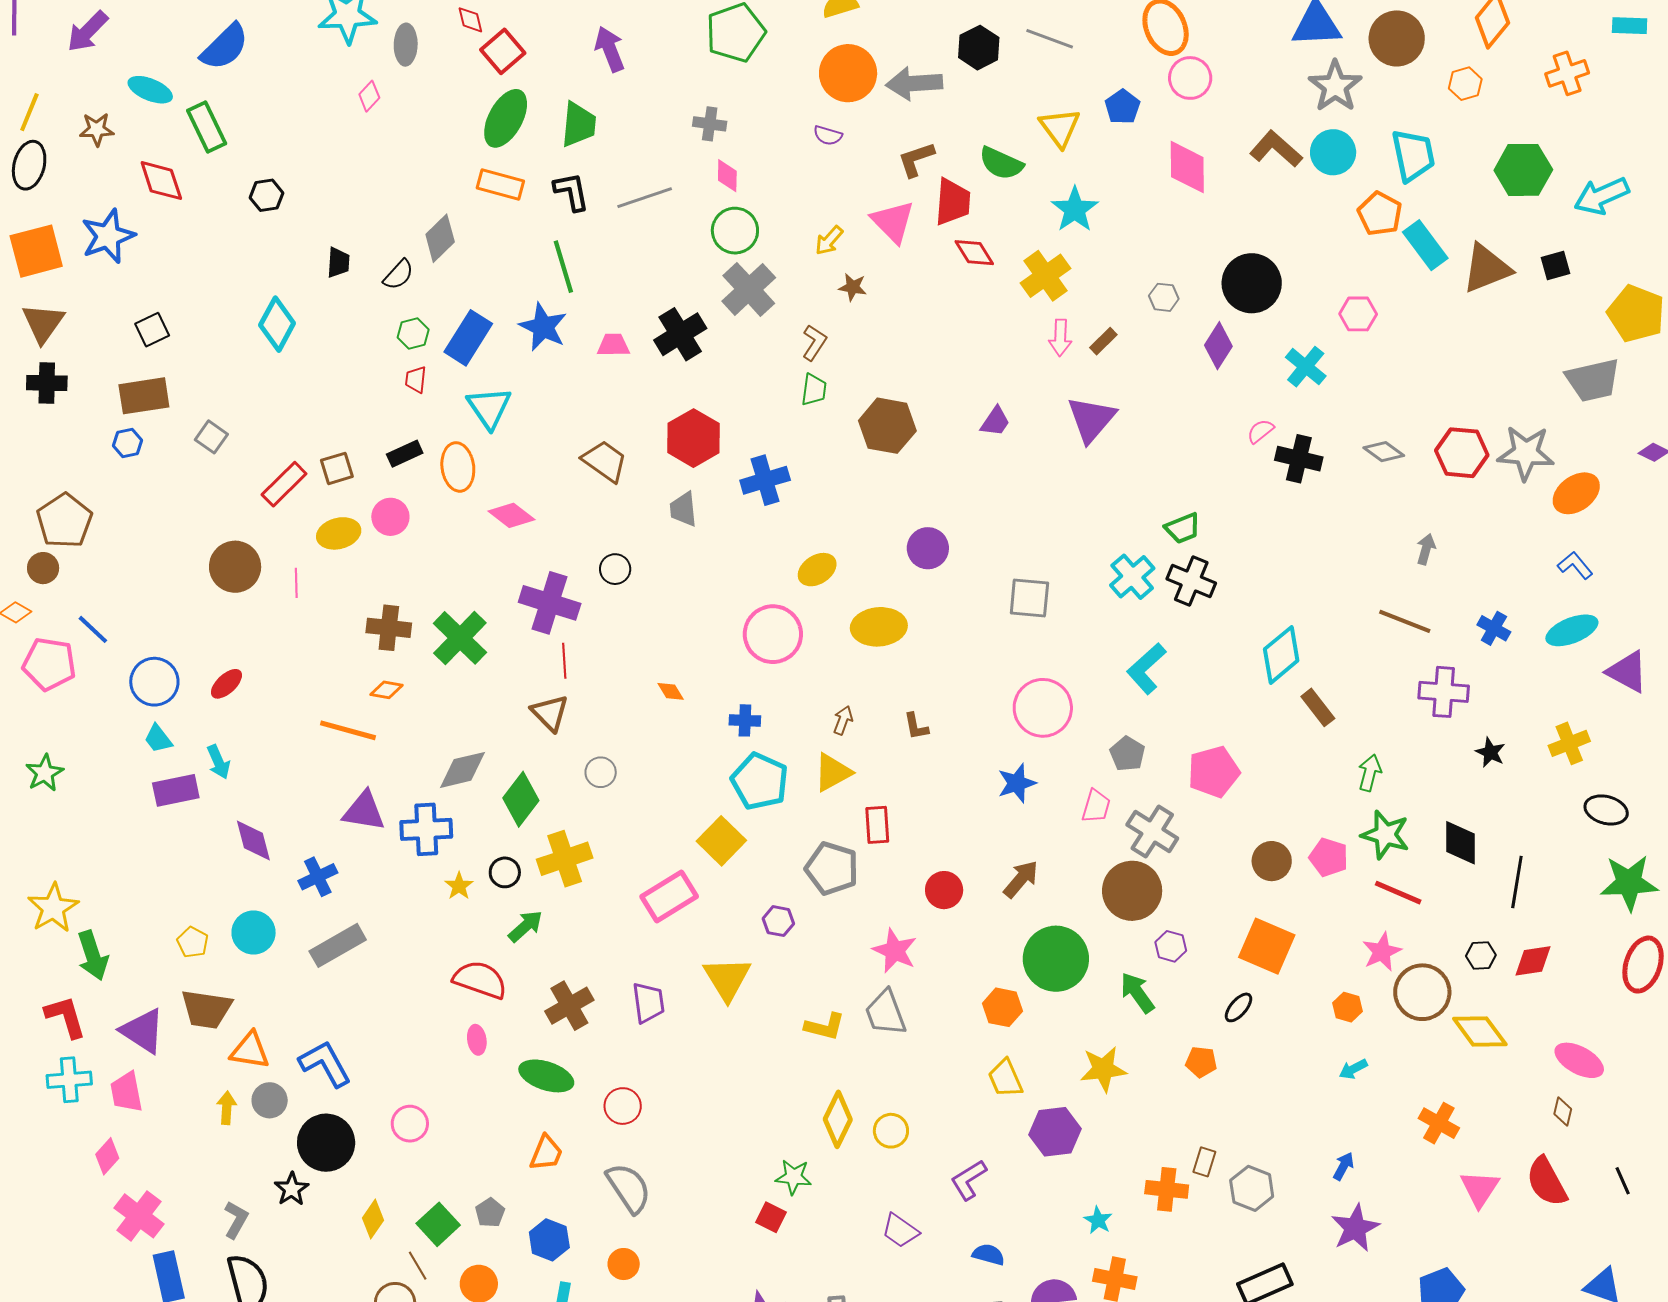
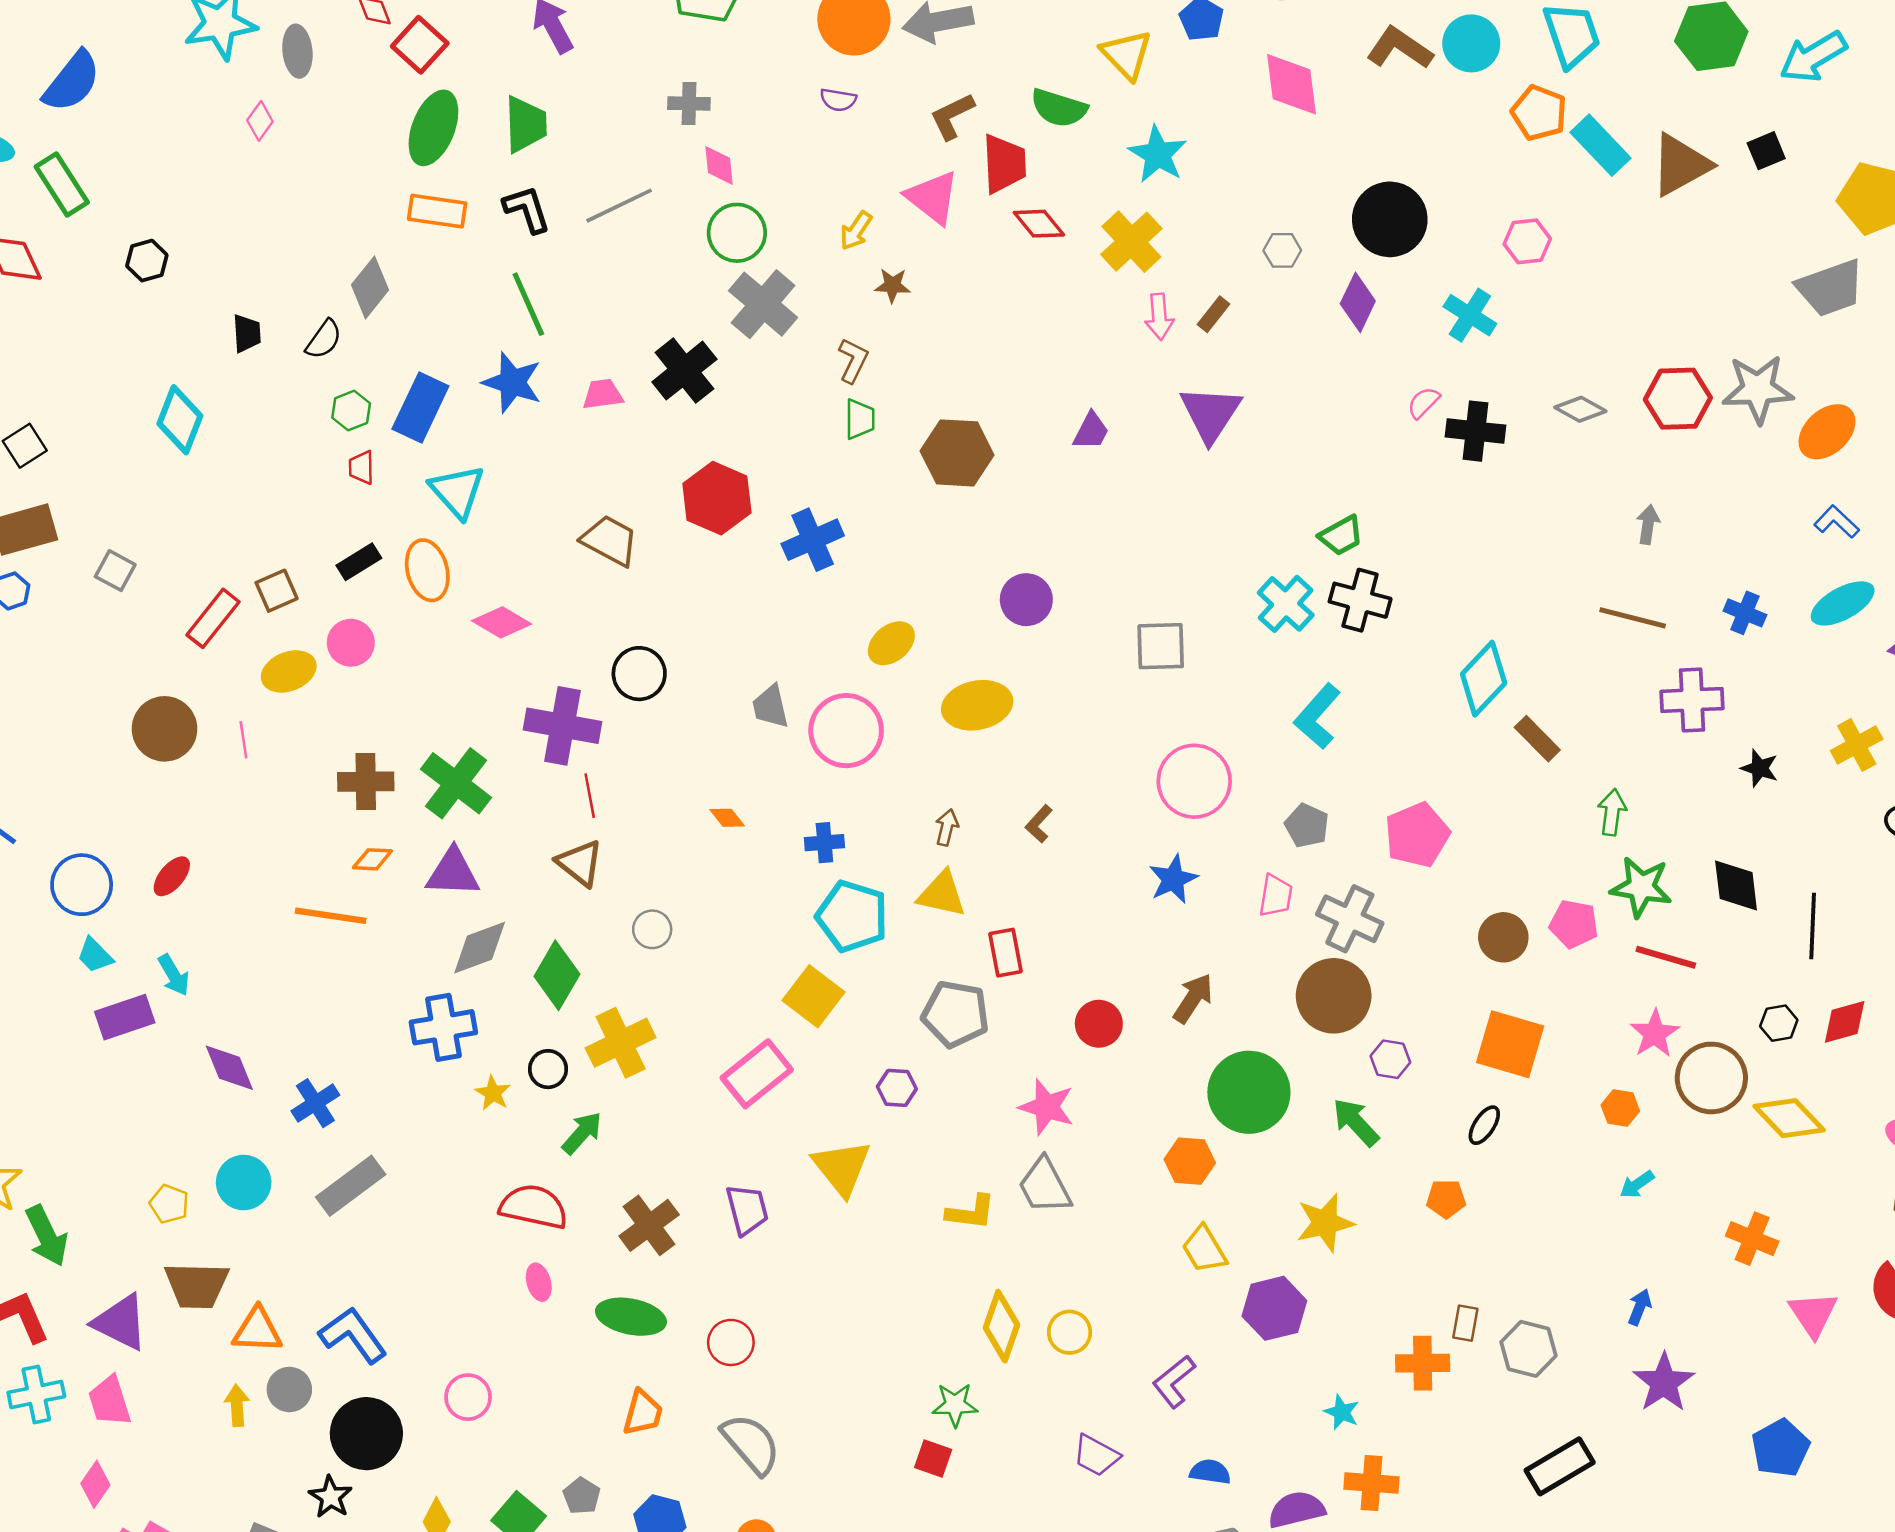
gray trapezoid: (683, 509) -> (771, 707), moved
black circle: (615, 569) -> (639, 674), size x1.4
brown L-shape: (916, 726) -> (1039, 824), turned 60
yellow triangle: (833, 772) -> (942, 894), turned 48
purple triangle: (364, 811) -> (453, 873), moved

